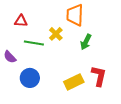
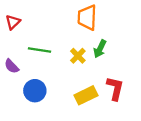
red triangle: (21, 21) -> (13, 22), moved, turned -48
yellow cross: (56, 34) -> (78, 56), moved

